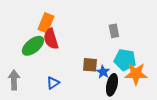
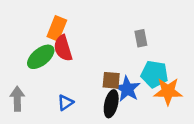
blue star: (103, 72) -> (127, 89), size x1.5
black ellipse: (112, 85) -> (111, 104), moved

